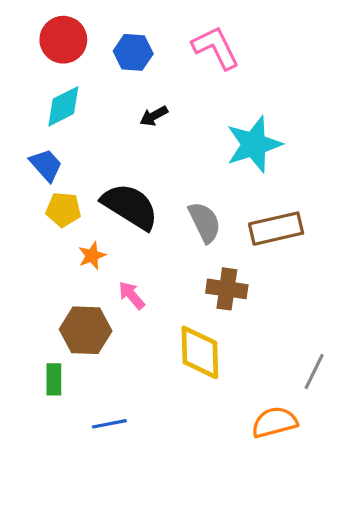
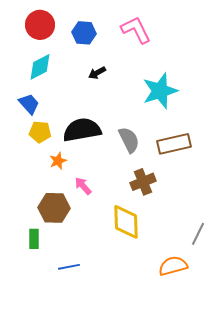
black semicircle: (130, 206) -> (82, 130), turned -42
brown cross: (227, 289) -> (143, 182), turned -30

